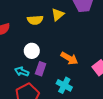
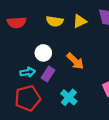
orange arrow: (69, 58) -> (75, 61), moved
cyan arrow: (22, 72) -> (28, 72), turned 136

